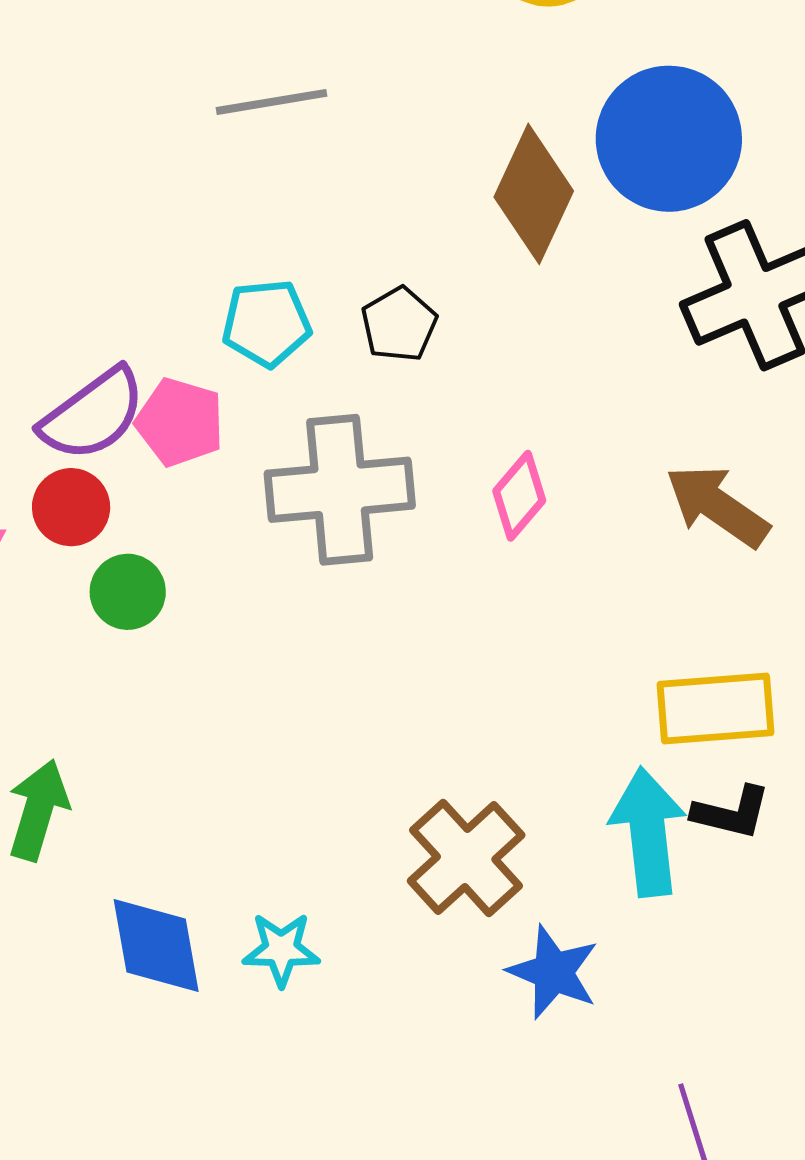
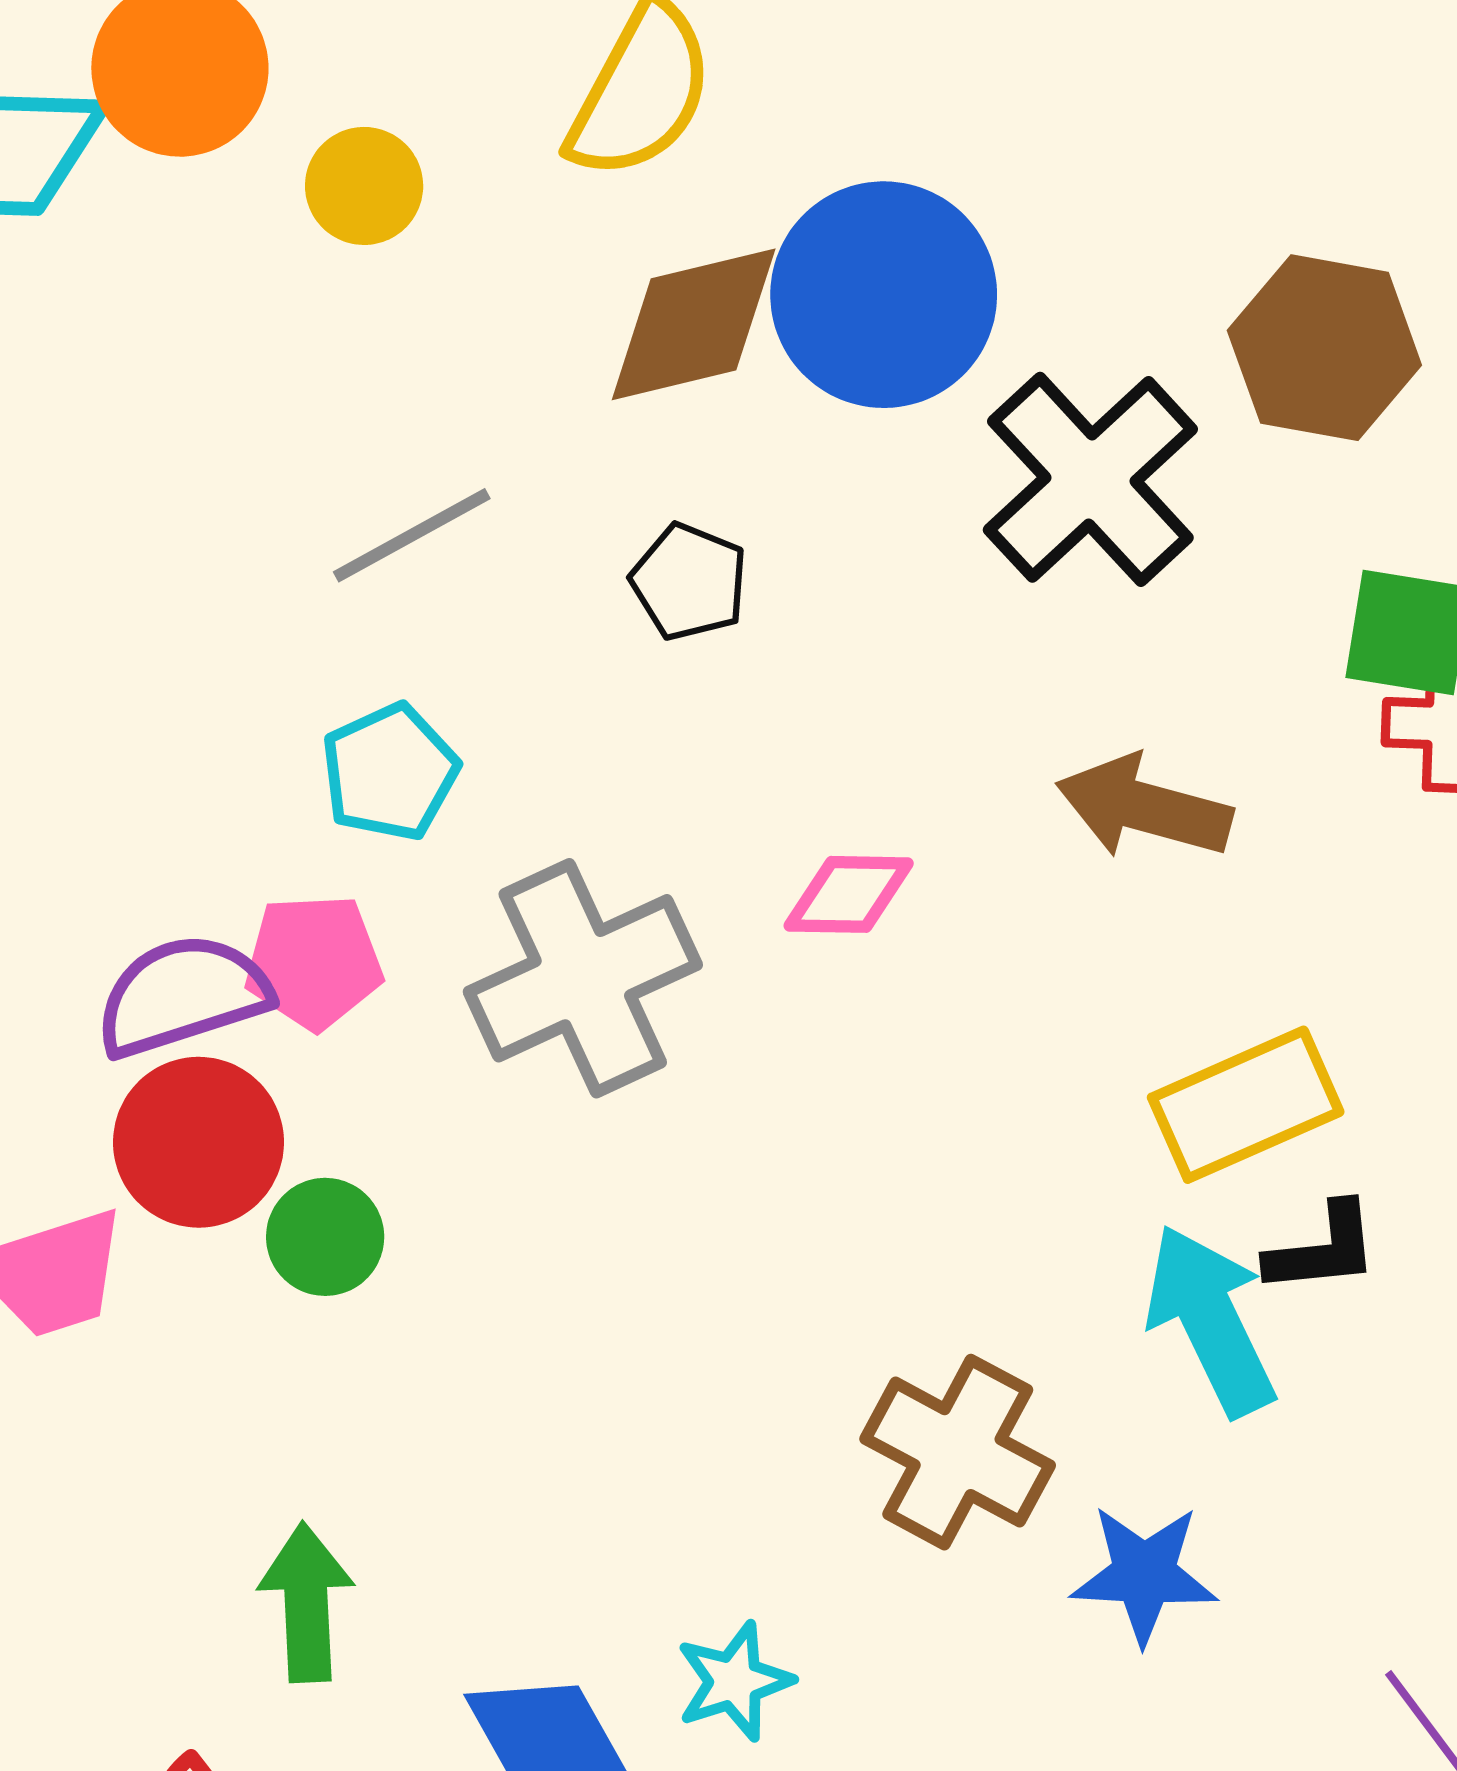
gray line: (271, 102) -> (412, 535), moved
brown diamond: (534, 194) -> (694, 324), moved, turned 71
black pentagon: (399, 324) -> (689, 582), moved
purple semicircle: (93, 415) -> (183, 995), turned -142
pink diamond: (519, 496) -> (849, 894), turned 70
red circle: (71, 507) -> (199, 1142), size x1.4

